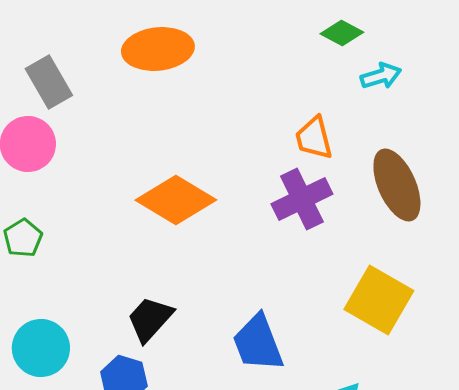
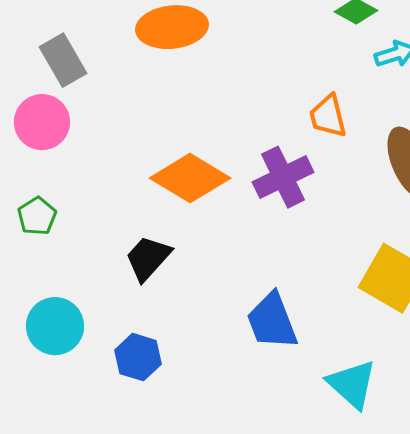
purple cross: (302, 199) -> (283, 177), moved
black trapezoid: (150, 319) -> (148, 258), moved

